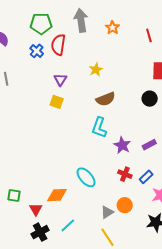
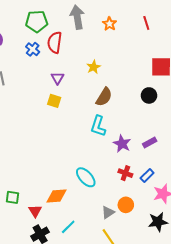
red line: (149, 35) -> (146, 23), moved
brown semicircle: (106, 99) -> (104, 97), turned -36

